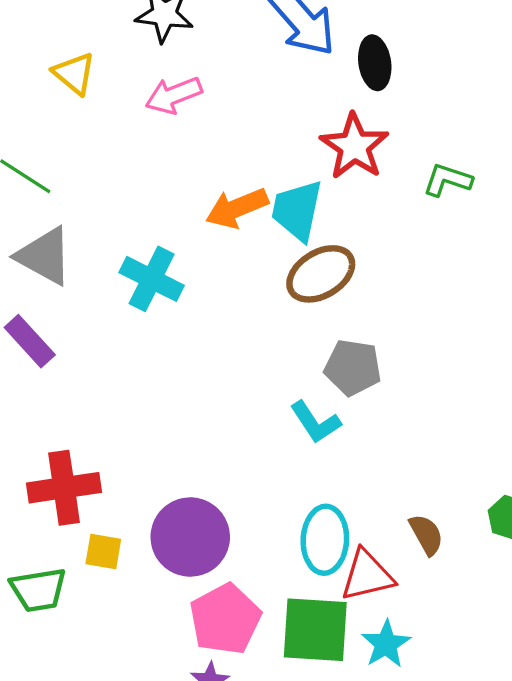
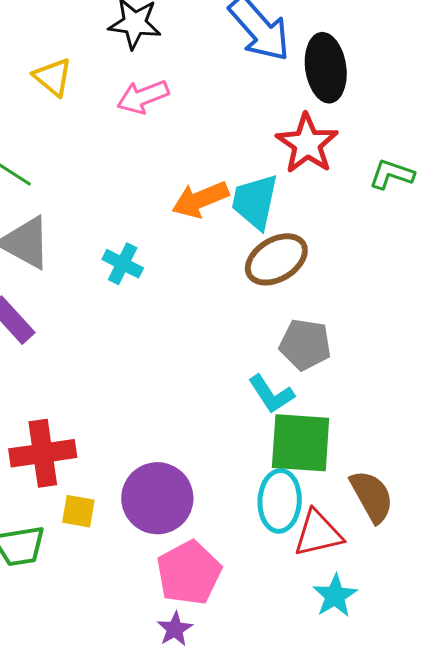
black ellipse: (375, 63) -> (326, 68), size x1.4
cyan cross: (152, 279) -> (123, 264), size x0.7
brown semicircle: (426, 535) -> (372, 496), size x1.4
green square: (315, 630) -> (301, 443), moved

